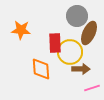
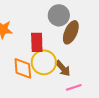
yellow circle: (70, 52) -> (44, 62), moved
brown arrow: (81, 69) -> (63, 68), turned 48

